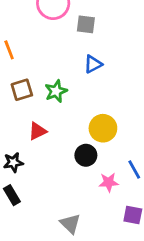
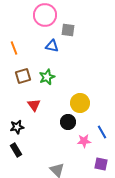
blue triangle: (93, 64) -> (52, 46), moved, turned 40
red triangle: (37, 131) -> (34, 105), turned -40

